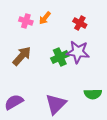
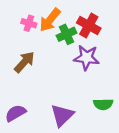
orange arrow: (45, 18) -> (50, 20), size x1.6
red cross: (80, 23) -> (89, 25), size x1.5
green cross: (60, 57) -> (67, 34), moved

